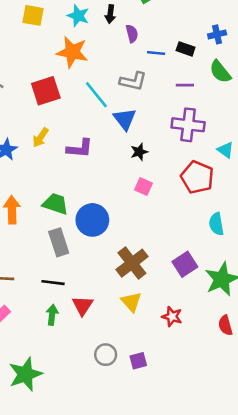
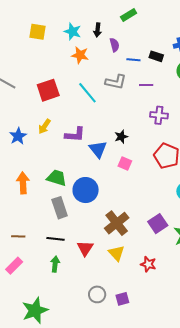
orange star: (72, 52) -> (80, 55), moved, size x0.7
purple line: (185, 85) -> (146, 85), moved
blue triangle: (125, 119) -> (98, 149), moved
purple cross: (188, 125) -> (159, 115), size x0.7
red triangle: (83, 306) -> (85, 248), moved

